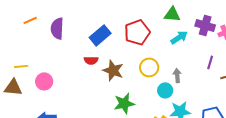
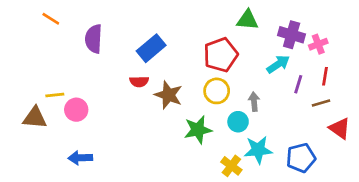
orange line: (30, 20) -> (51, 19), moved, turned 56
red pentagon: (137, 32) -> (221, 55), moved
cyan arrow: (179, 37) -> (278, 64), moved
yellow line: (21, 66) -> (55, 95), moved
green star: (124, 103) -> (198, 130), moved

